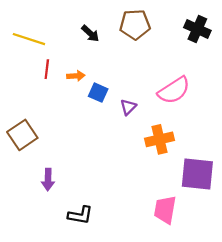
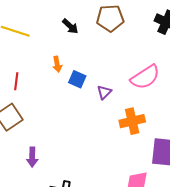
red line: (47, 69) -> (16, 81), moved
orange arrow: (76, 76) -> (57, 64), turned 84

